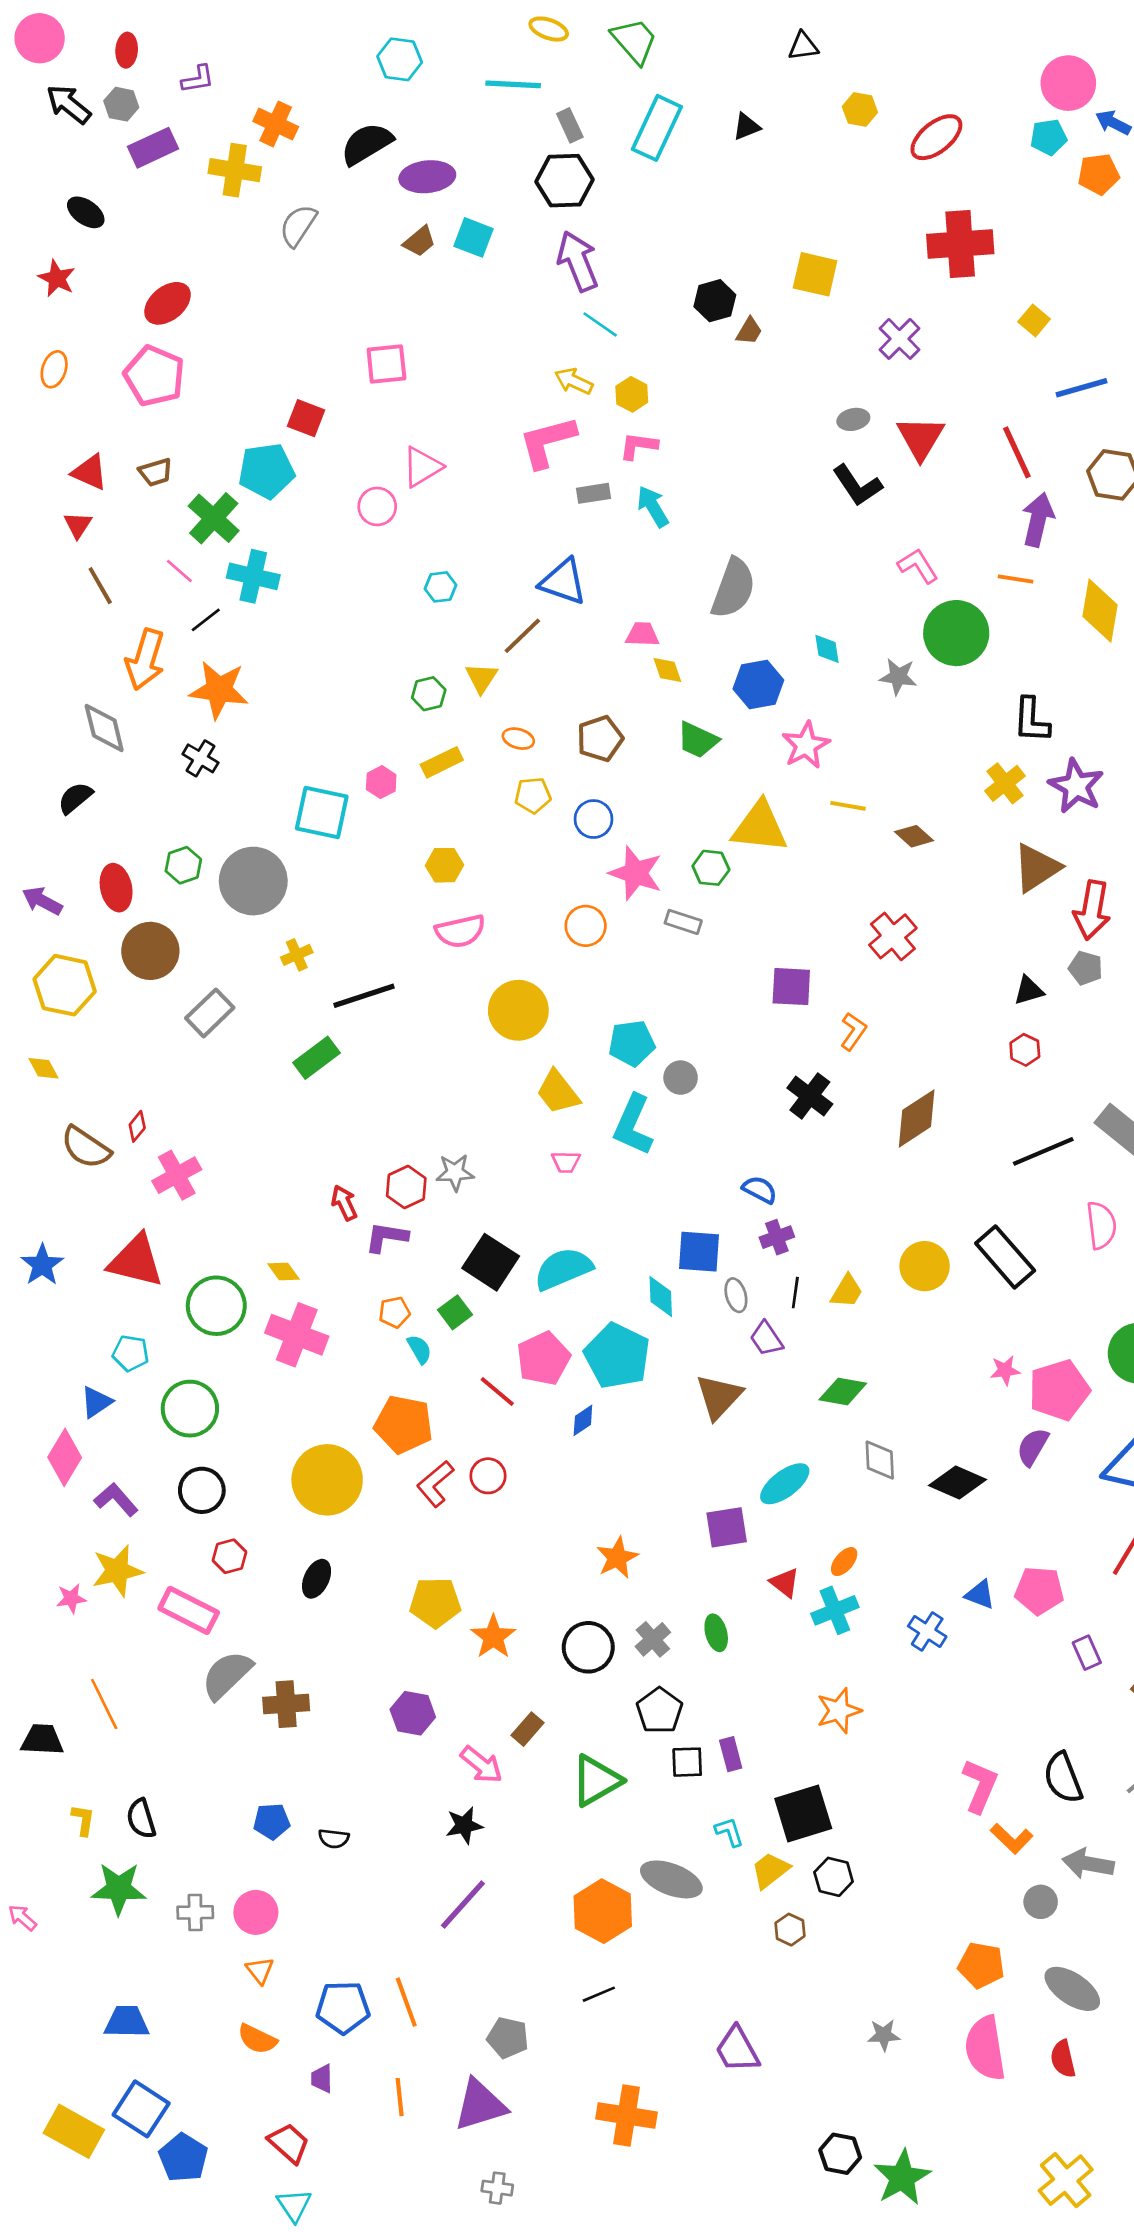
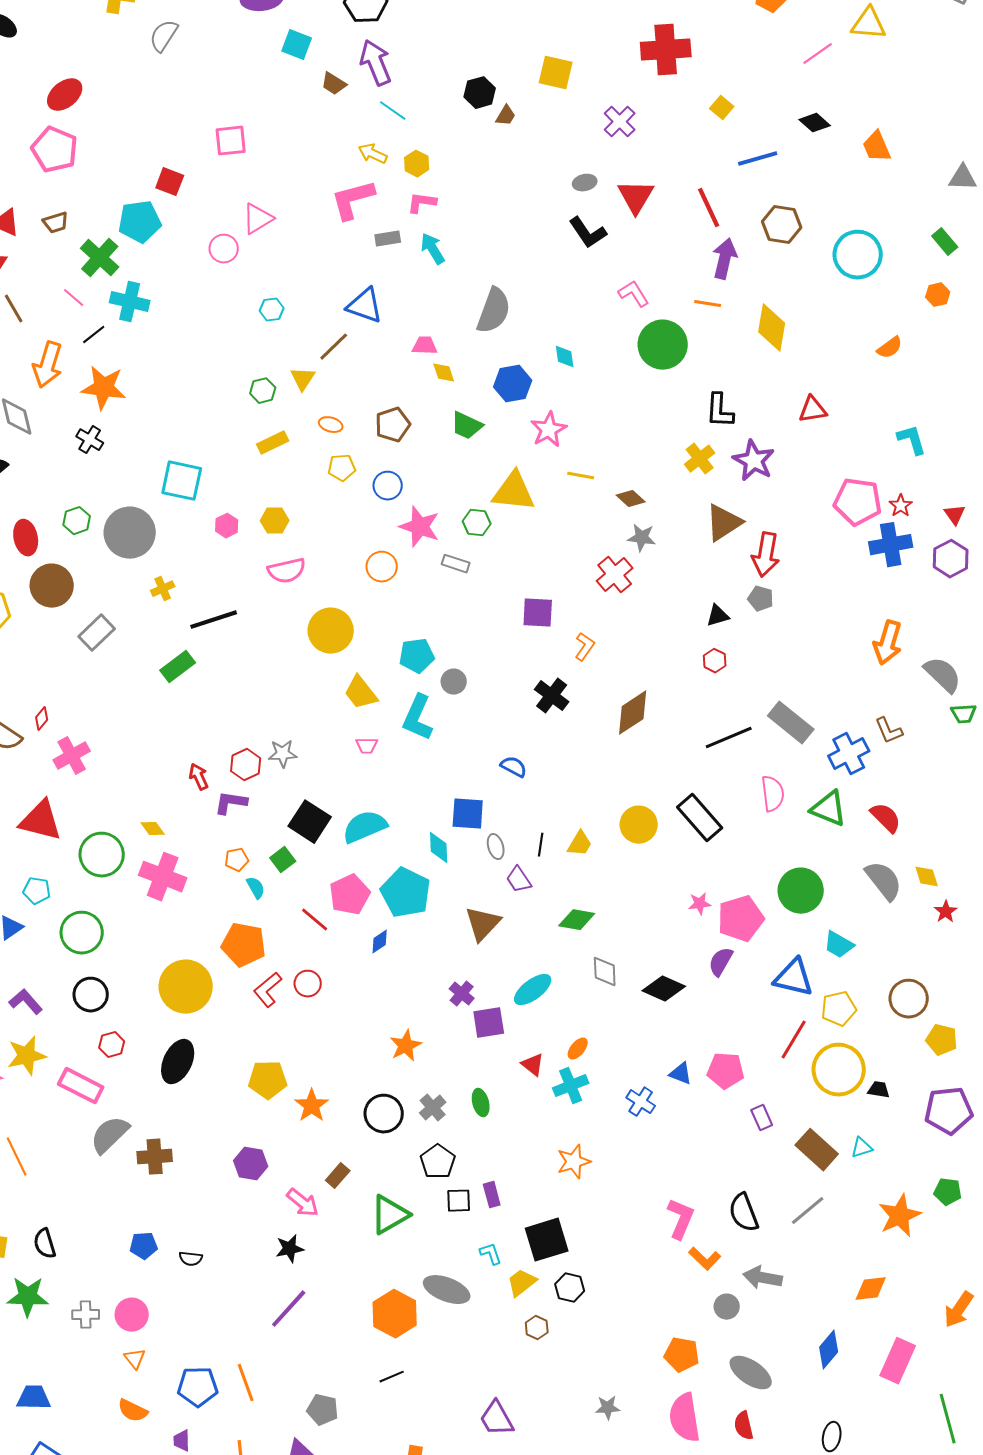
brown trapezoid: (419, 241) -> (334, 84), moved, turned 72
gray star: (898, 677) -> (642, 538), moved
pink hexagon: (381, 782) -> (227, 526), moved
purple cross: (777, 1237) -> (462, 994), moved, turned -30
black ellipse: (317, 1579) -> (178, 1062), size x1.5

